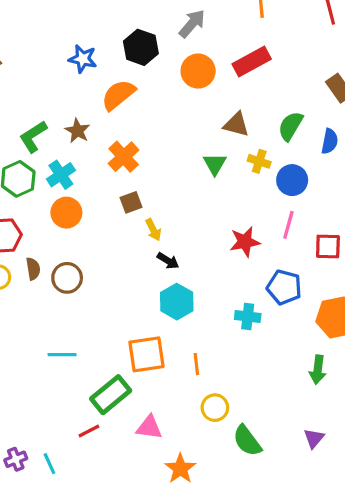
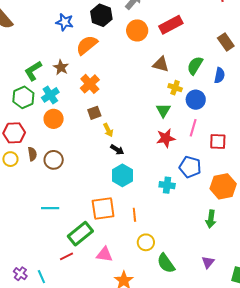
green triangle: (215, 164) -> (163, 110), moved
purple cross: (16, 459) -> (20, 274), turned -32

